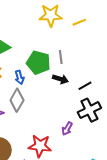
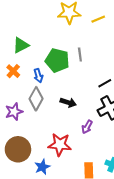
black arrow: (60, 79) -> (68, 103), moved

